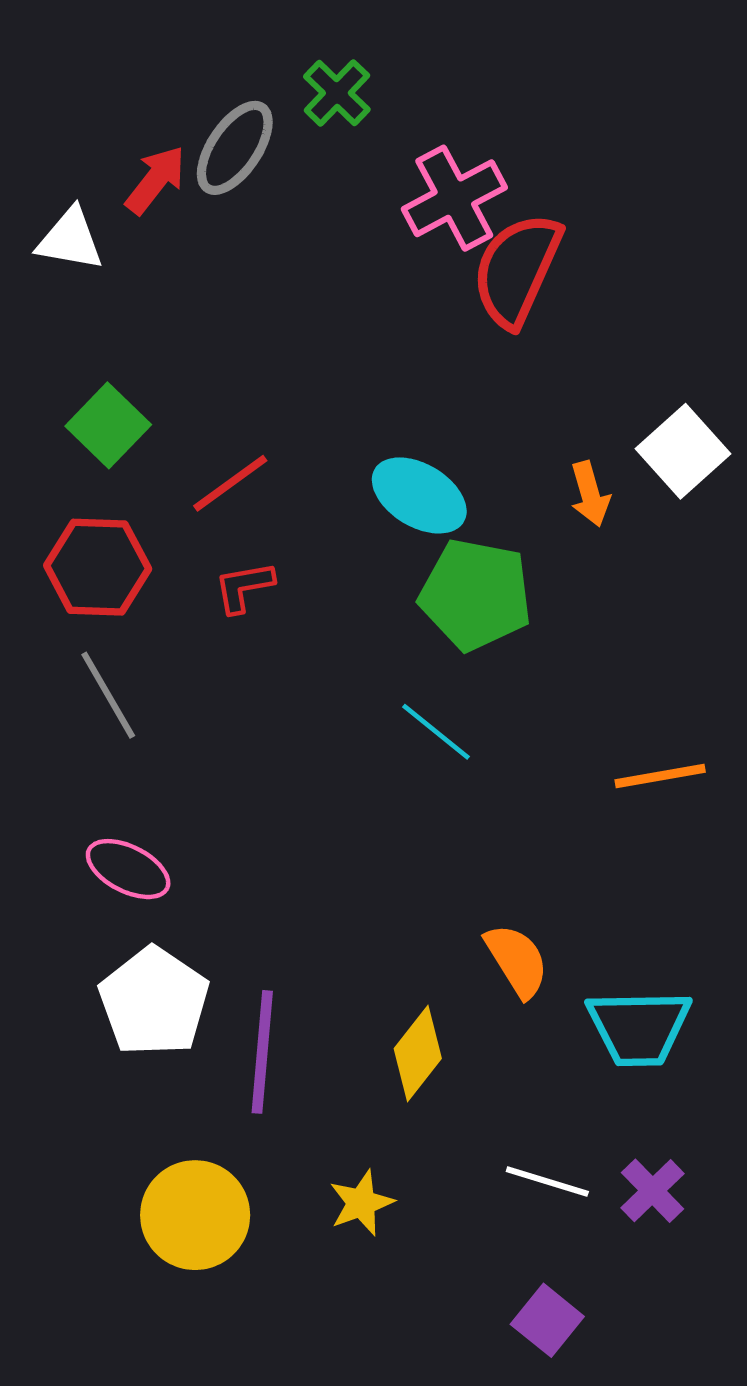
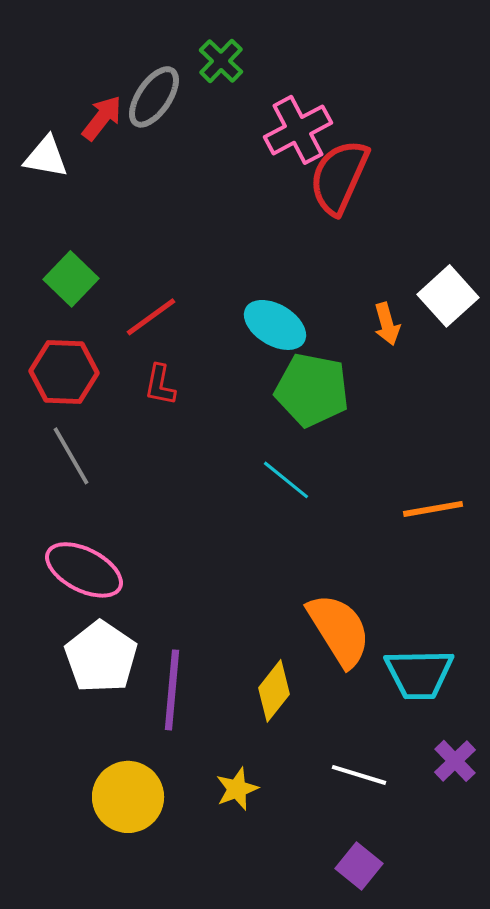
red L-shape: (244, 587) -> (160, 385), turned -69
pink ellipse: (128, 869) -> (84, 570), size x1.4
orange semicircle: (517, 960) -> (339, 630), size x1.5
purple cross: (653, 1191) -> (455, 761), moved

